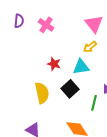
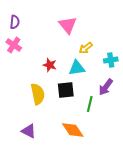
pink triangle: (94, 24) -> (68, 25), moved
pink cross: (46, 25) -> (14, 45), moved
black square: (70, 89) -> (66, 90), turned 36

